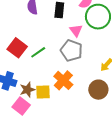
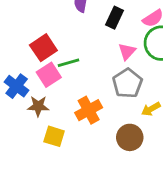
gray pentagon: (71, 51) -> (127, 83), moved
yellow square: (43, 92) -> (54, 136), moved
pink square: (21, 106) -> (49, 75), moved

